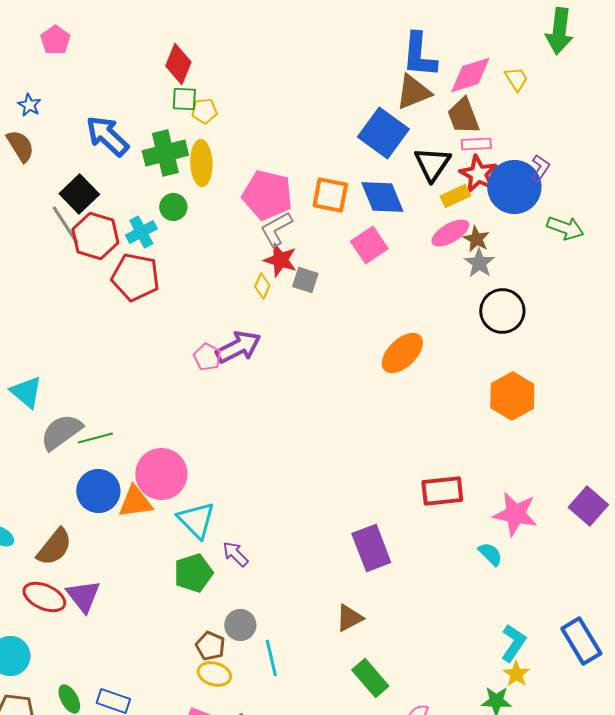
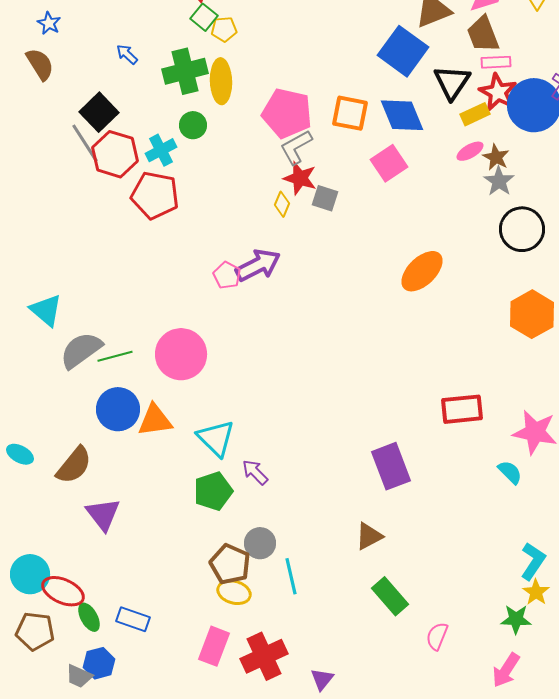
green square: (184, 99) -> (204, 17), turned 36
blue arrow: (107, 136) -> (127, 54), size x0.5
pink ellipse: (450, 233) -> (470, 151), size x0.7
pink circle: (161, 474) -> (181, 354), moved
red ellipse: (44, 597) -> (63, 591), moved
brown pentagon: (210, 646) -> (230, 564), size x1.4

